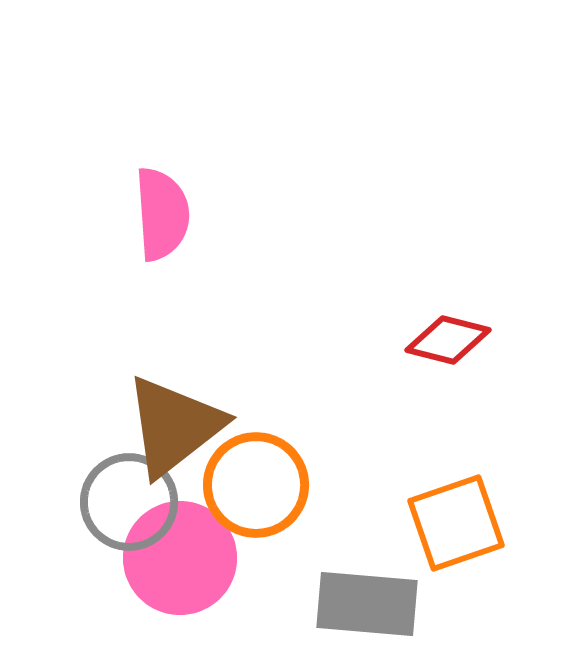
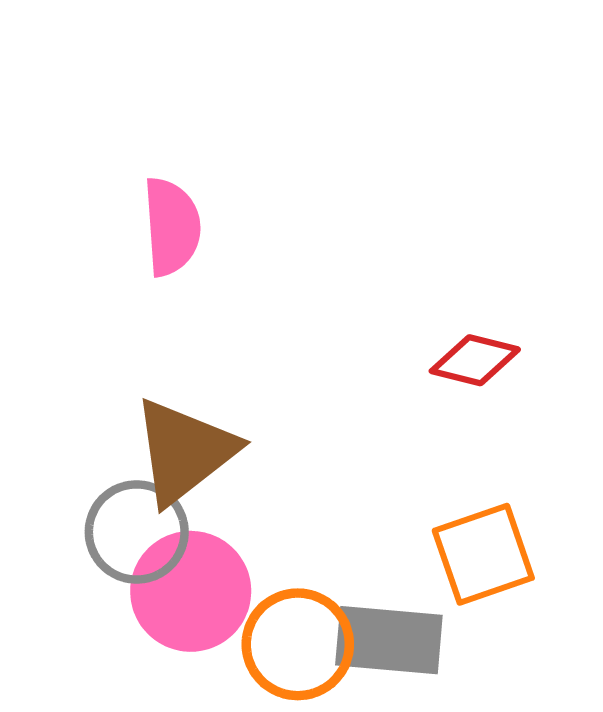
orange circle: (256, 485) -> (298, 644), moved

